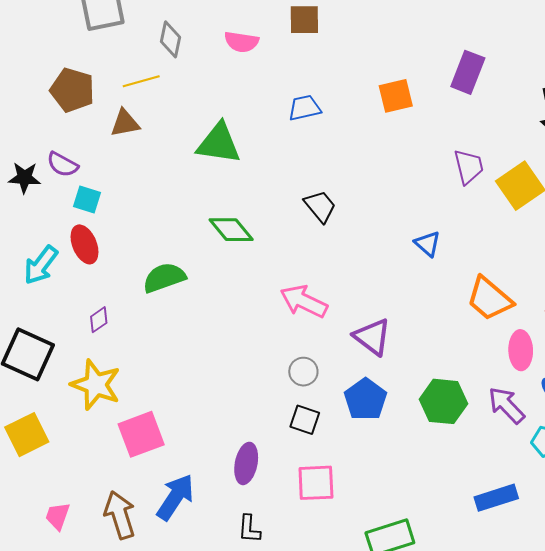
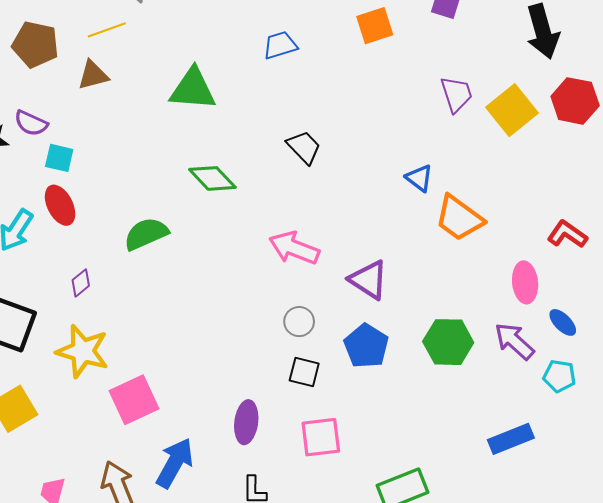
orange trapezoid: (490, 299) -> (459, 218), moved

